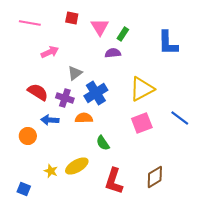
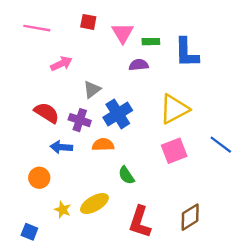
green rectangle: (123, 34) -> (151, 42), turned 56
blue L-shape: (168, 43) -> (186, 53), moved
orange circle: (28, 136) -> (39, 178), moved

